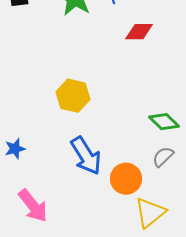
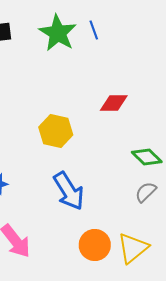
red diamond: (139, 32) -> (114, 103), moved
orange circle: (126, 179) -> (95, 245), moved

